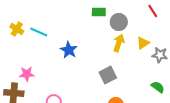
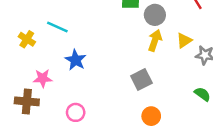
yellow cross: (17, 29) -> (27, 39), moved
blue star: (69, 50) -> (76, 60), moved

